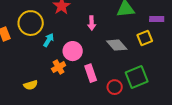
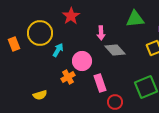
gray diamond: (117, 45) -> (115, 50), moved
red circle: (115, 87) -> (115, 102), moved

